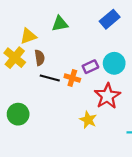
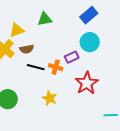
brown semicircle: (40, 58) -> (27, 49), turned 88
cyan circle: (114, 63) -> (90, 42), moved
yellow star: (88, 120) -> (50, 98), moved

